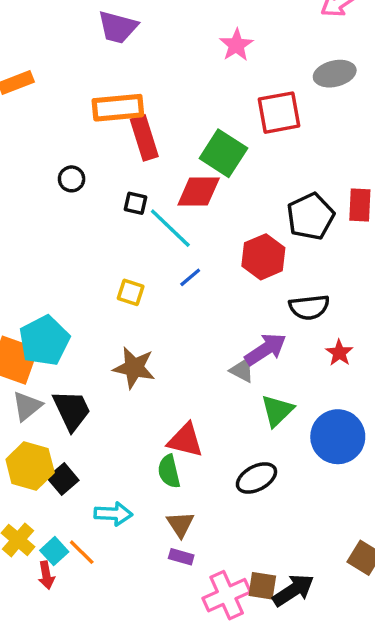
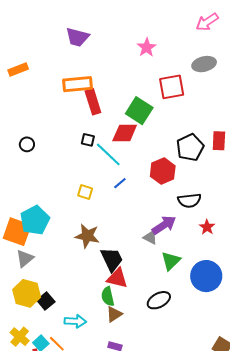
black circle: (72, 179) -> (27, 144), moved
black trapezoid: (72, 410) -> (112, 259), moved
brown triangle: (180, 524) -> (114, 314), moved, turned 30

